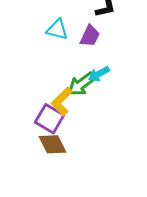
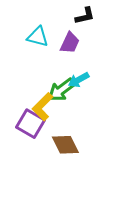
brown diamond: (52, 144) -> (65, 145), moved

